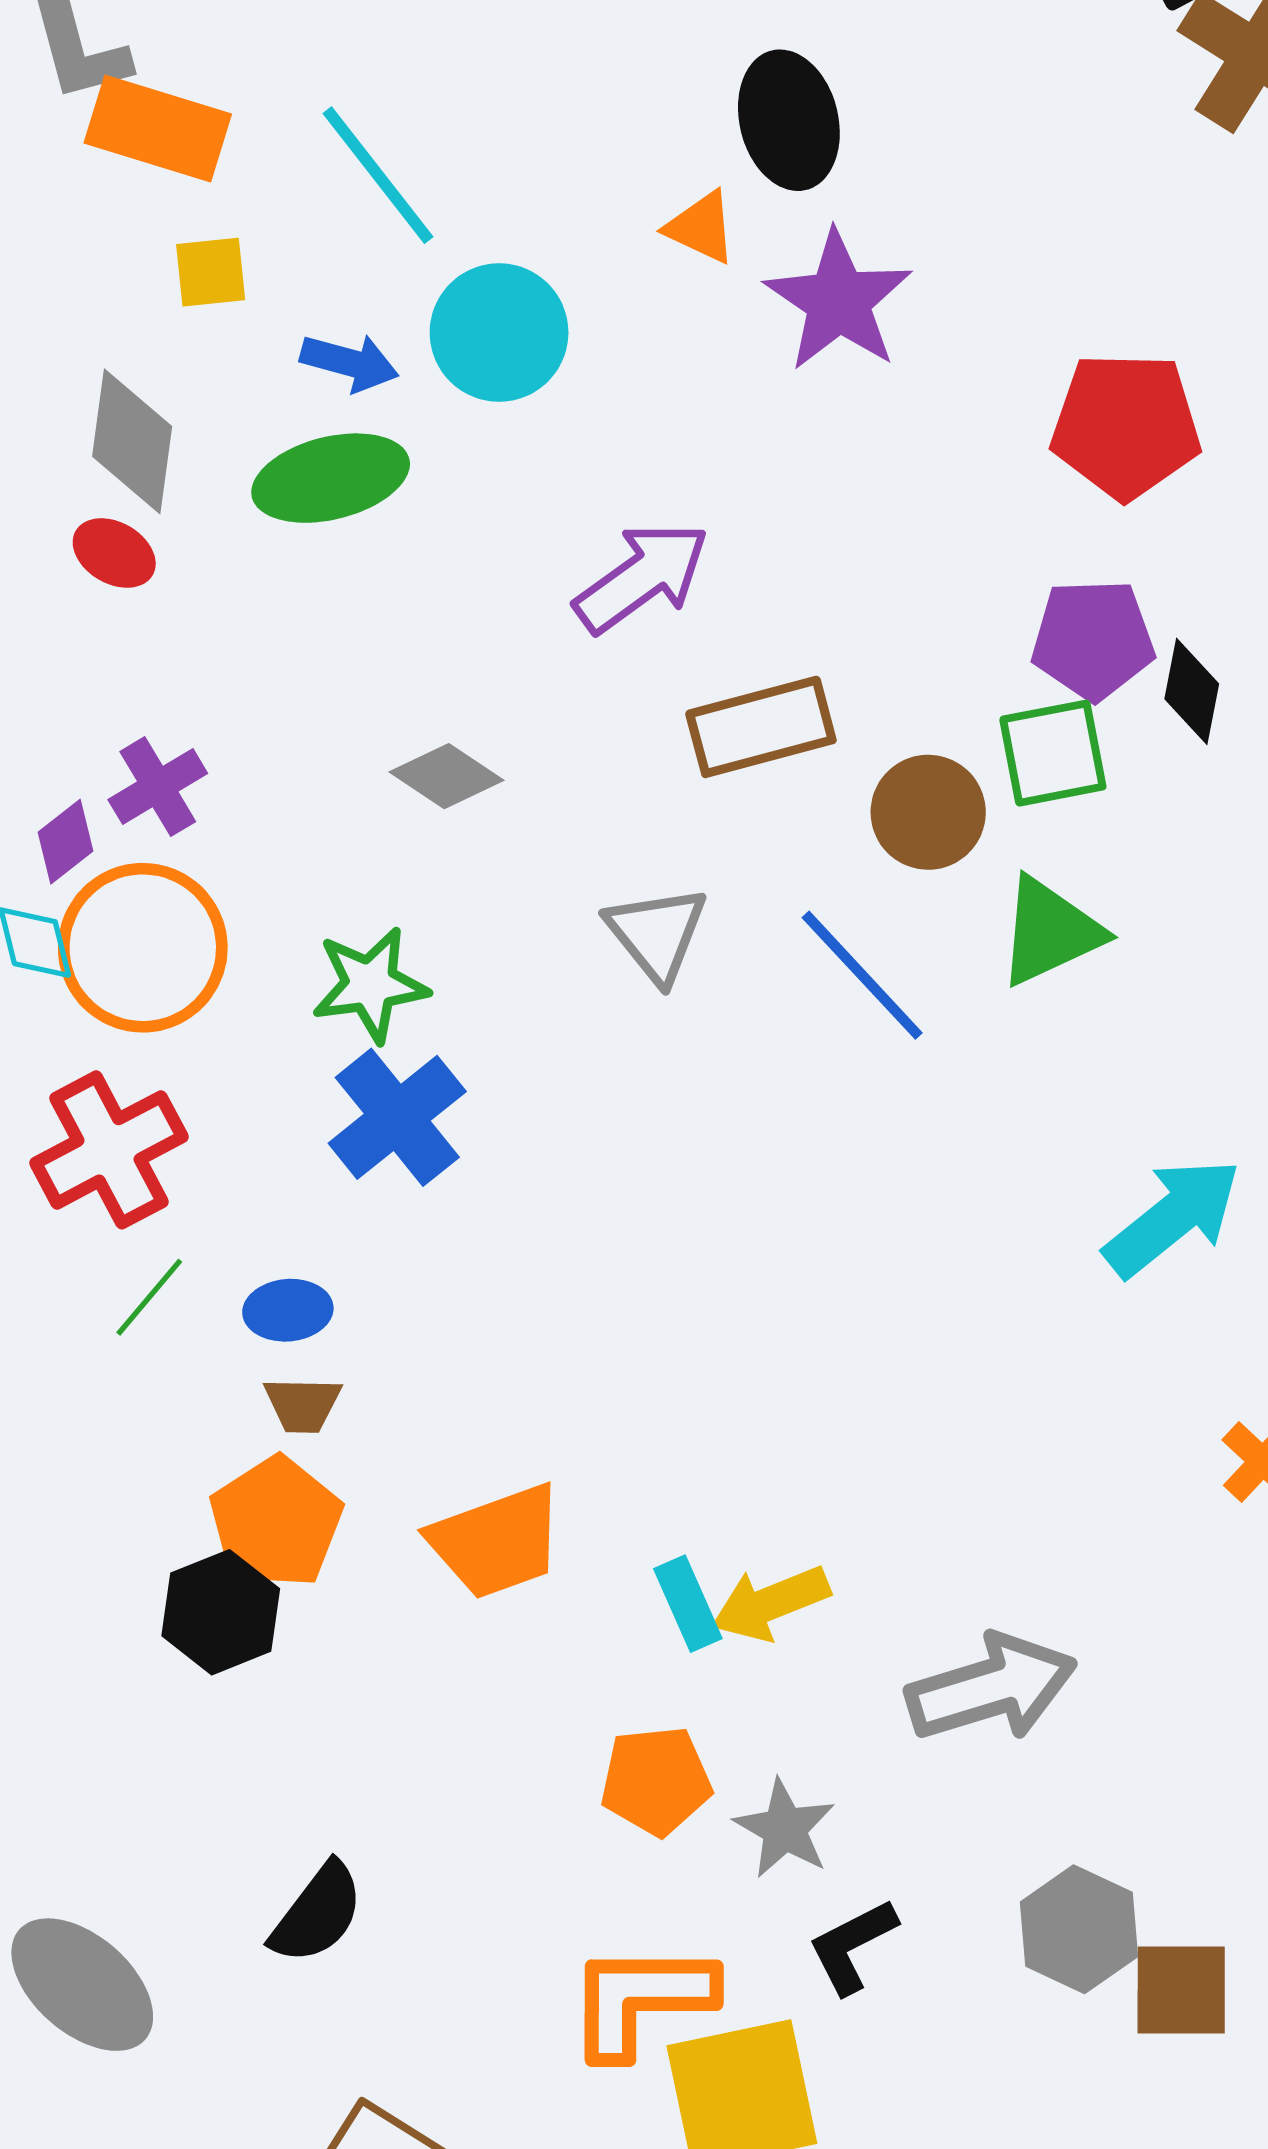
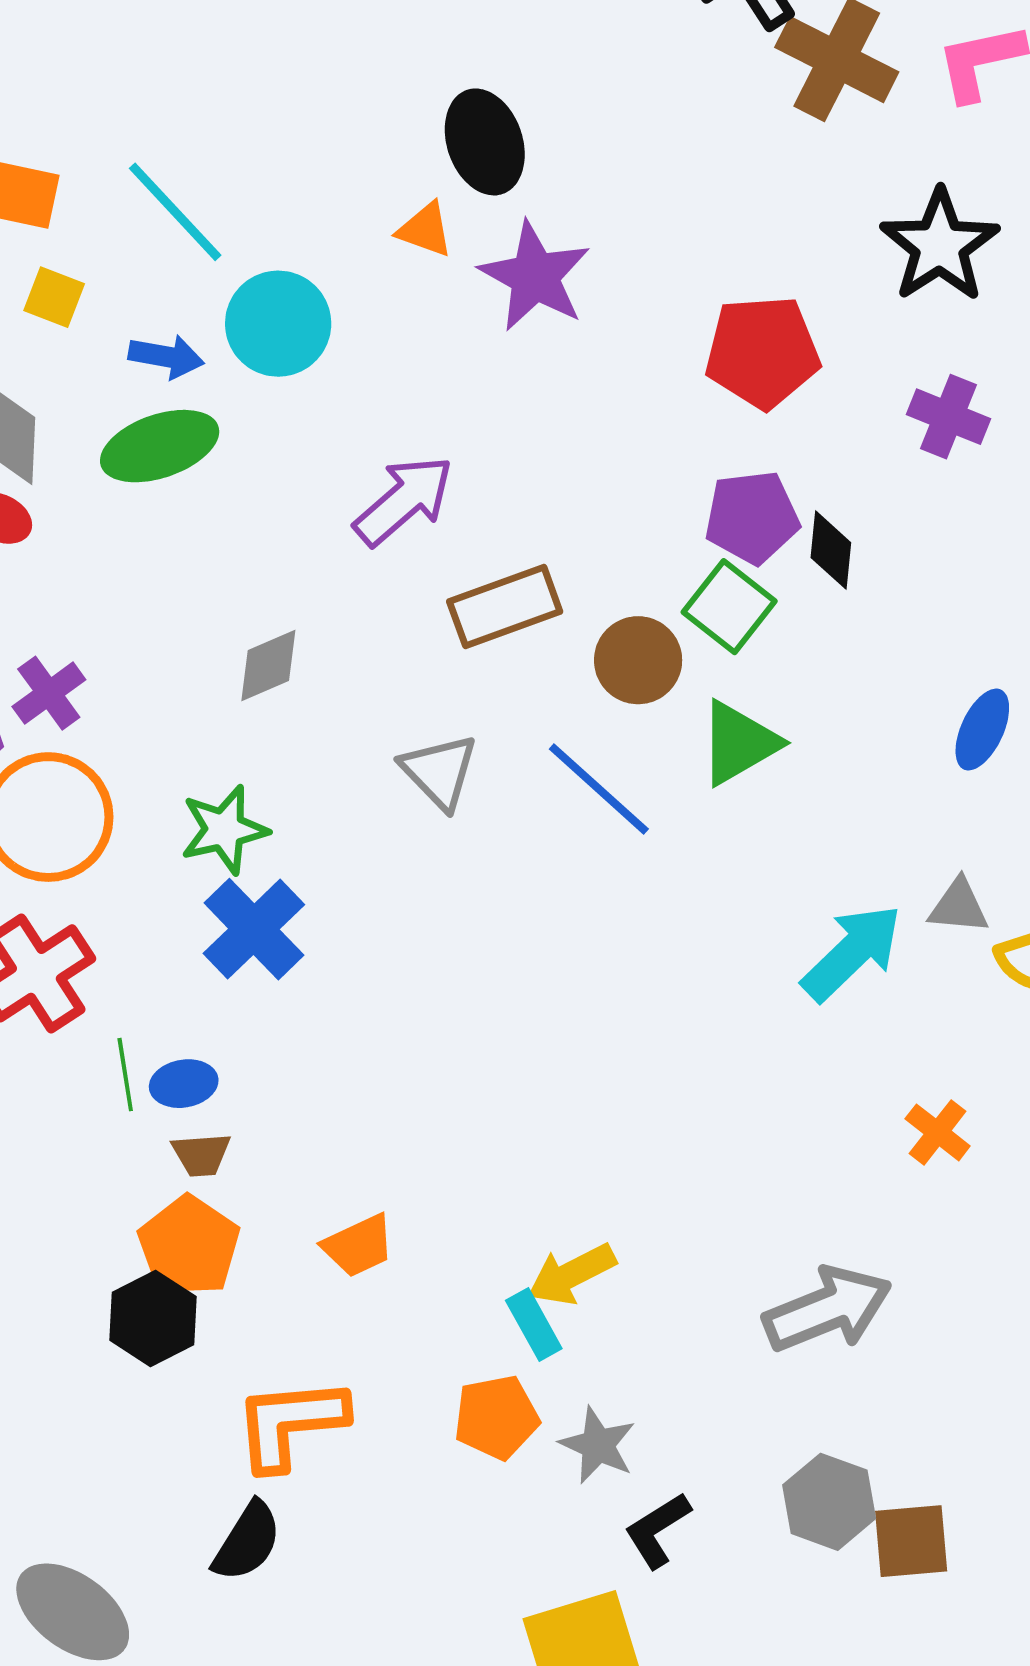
yellow square: (211, 272) -> (54, 297), turned 32
green square: (1053, 753) -> (729, 607), turned -36
gray diamond: (447, 776) -> (268, 666), turned -52
green line: (149, 1297) -> (125, 1075), moved, turned -44
orange trapezoid: (496, 1541) -> (358, 1246), size x0.7
cyan rectangle: (688, 1604) -> (534, 1324), moved
gray arrow: (991, 1688) -> (828, 1309), moved
orange L-shape: (641, 2000) -> (290, 1423), moved

